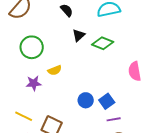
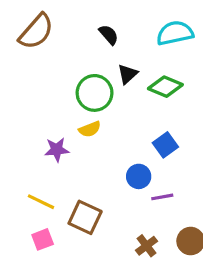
green circle: (32, 47) -> (95, 93), moved
blue square: (107, 101) -> (165, 145), moved
purple line: (114, 119) -> (162, 197), moved

